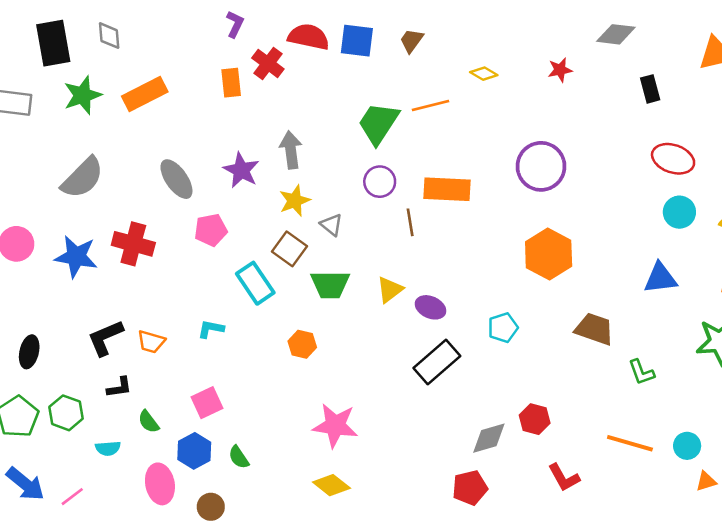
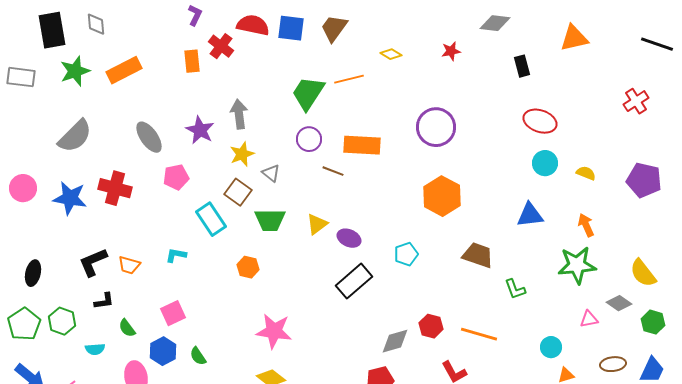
brown trapezoid: (411, 41) -> (334, 28), size x1.4
brown line: (410, 222) -> (333, 171), turned -60
orange line: (630, 443) -> (479, 334), moved

